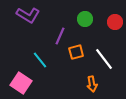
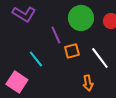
green circle: (85, 19) -> (81, 18), size x1.6
purple line: (60, 36) -> (56, 35), turned -48

